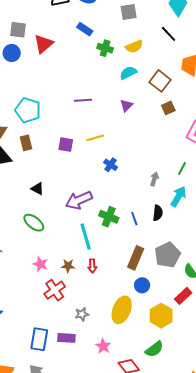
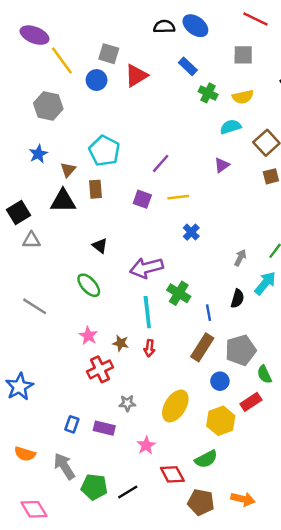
purple line: (83, 100) -> (161, 163), moved, turned -54
blue line: (134, 219) -> (209, 313), moved
blue circle: (142, 285) -> (220, 381), moved
blue rectangle: (39, 339) -> (72, 424), size x0.6

